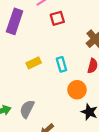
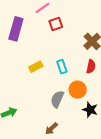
gray semicircle: (27, 109) -> (57, 99), moved

